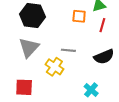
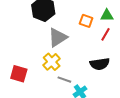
gray triangle: (29, 48) -> (58, 37), moved
gray line: (68, 50) -> (64, 80), moved

